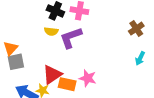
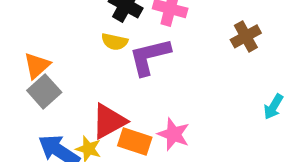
brown cross: (136, 29) -> (246, 36), moved
gray square: (16, 62) -> (44, 91), turned -36

